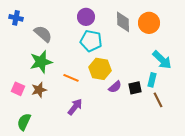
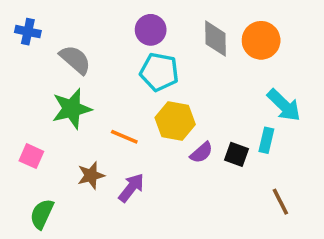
black square: (135, 88) -> (237, 154), turned 32
brown star: (39, 90) -> (91, 175), moved
brown line: (158, 100) -> (280, 202), moved

